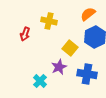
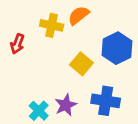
orange semicircle: (88, 14) -> (79, 15), moved
purple star: (59, 67) -> (66, 105), moved

